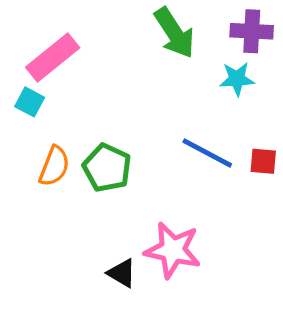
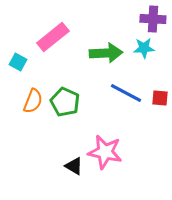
green arrow: (174, 33) -> (106, 53), moved, turned -60
pink rectangle: (53, 58) -> (53, 37), moved

